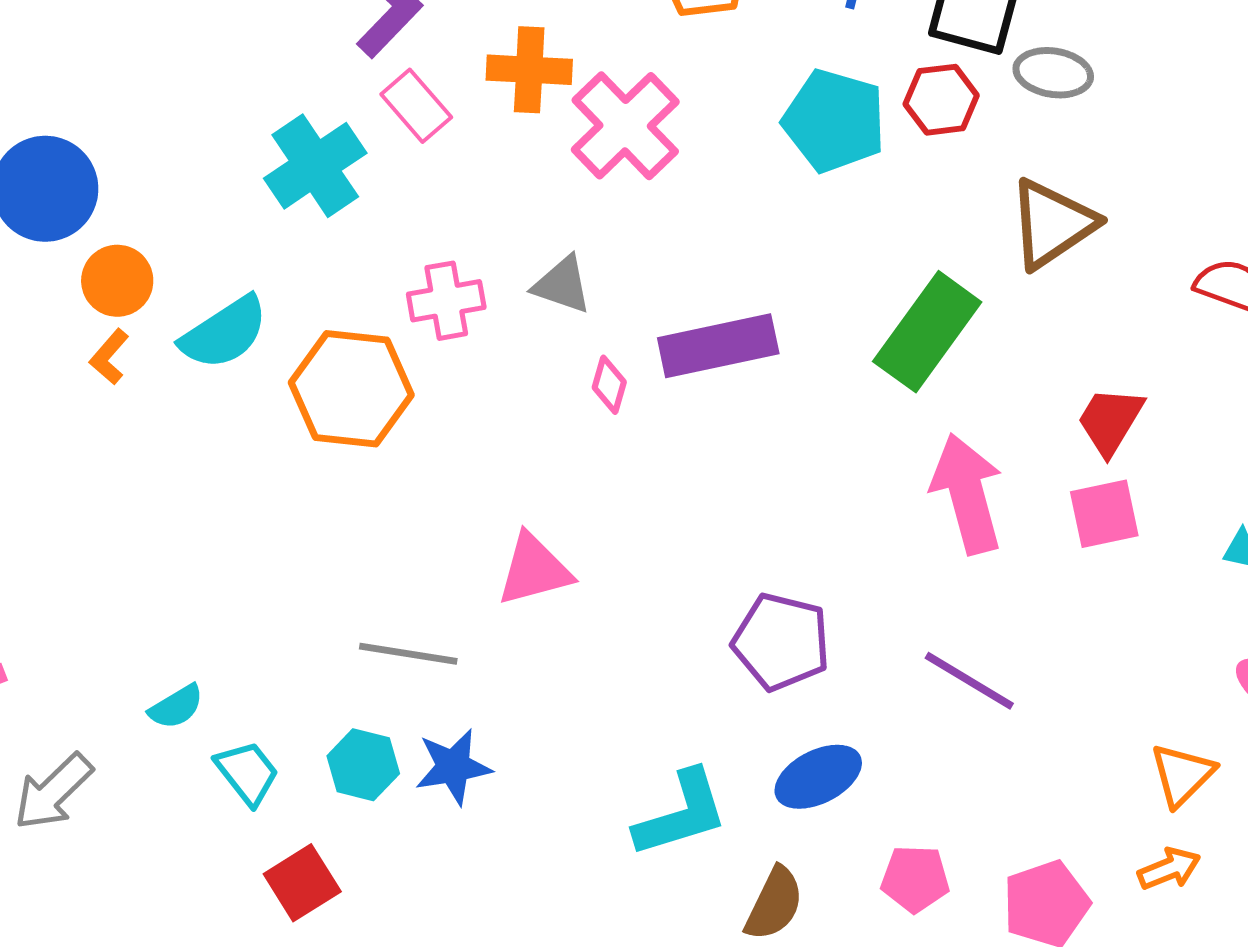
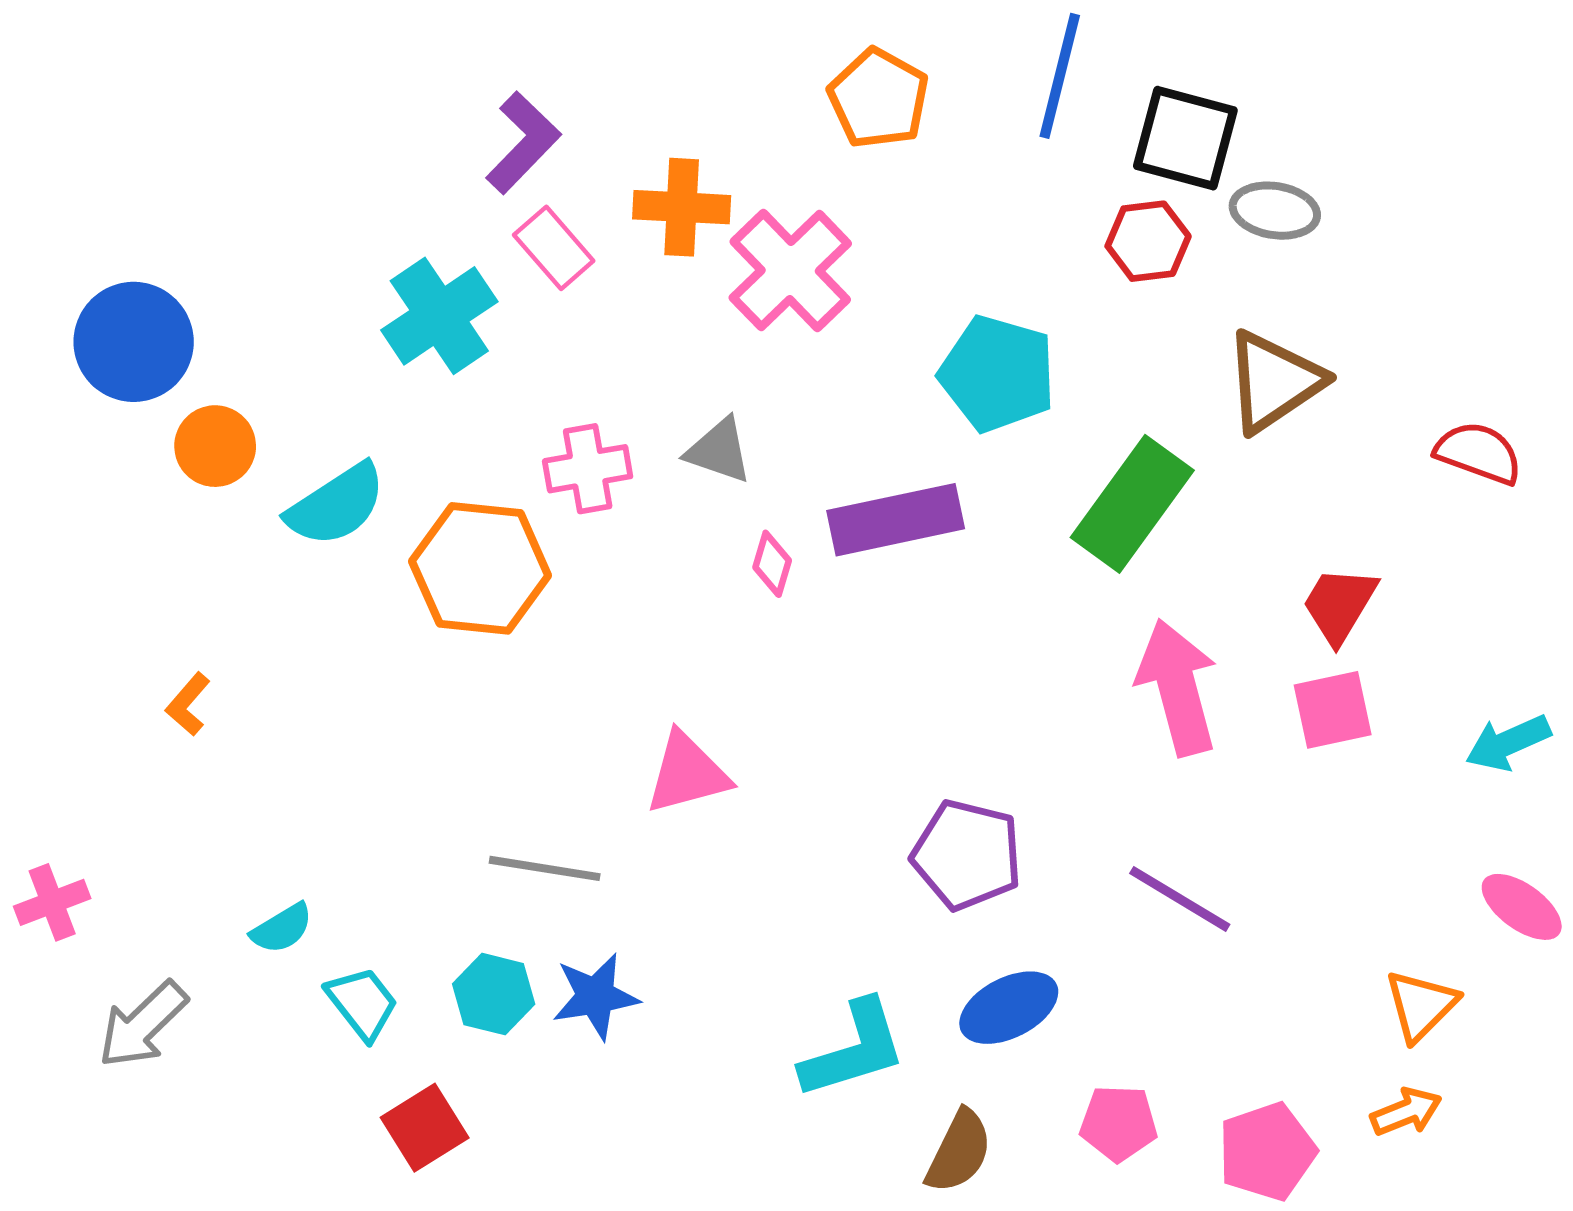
cyan pentagon: (834, 121) -> (997, 374), moved
orange L-shape: (109, 357) -> (188, 704), moved

